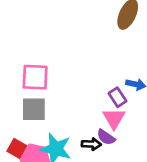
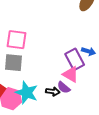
purple rectangle: (117, 97) -> (75, 59), size x1.5
pink triangle: (114, 118) -> (71, 74), turned -36

